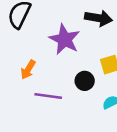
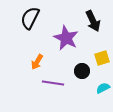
black arrow: (98, 18) -> (93, 21), turned 55

